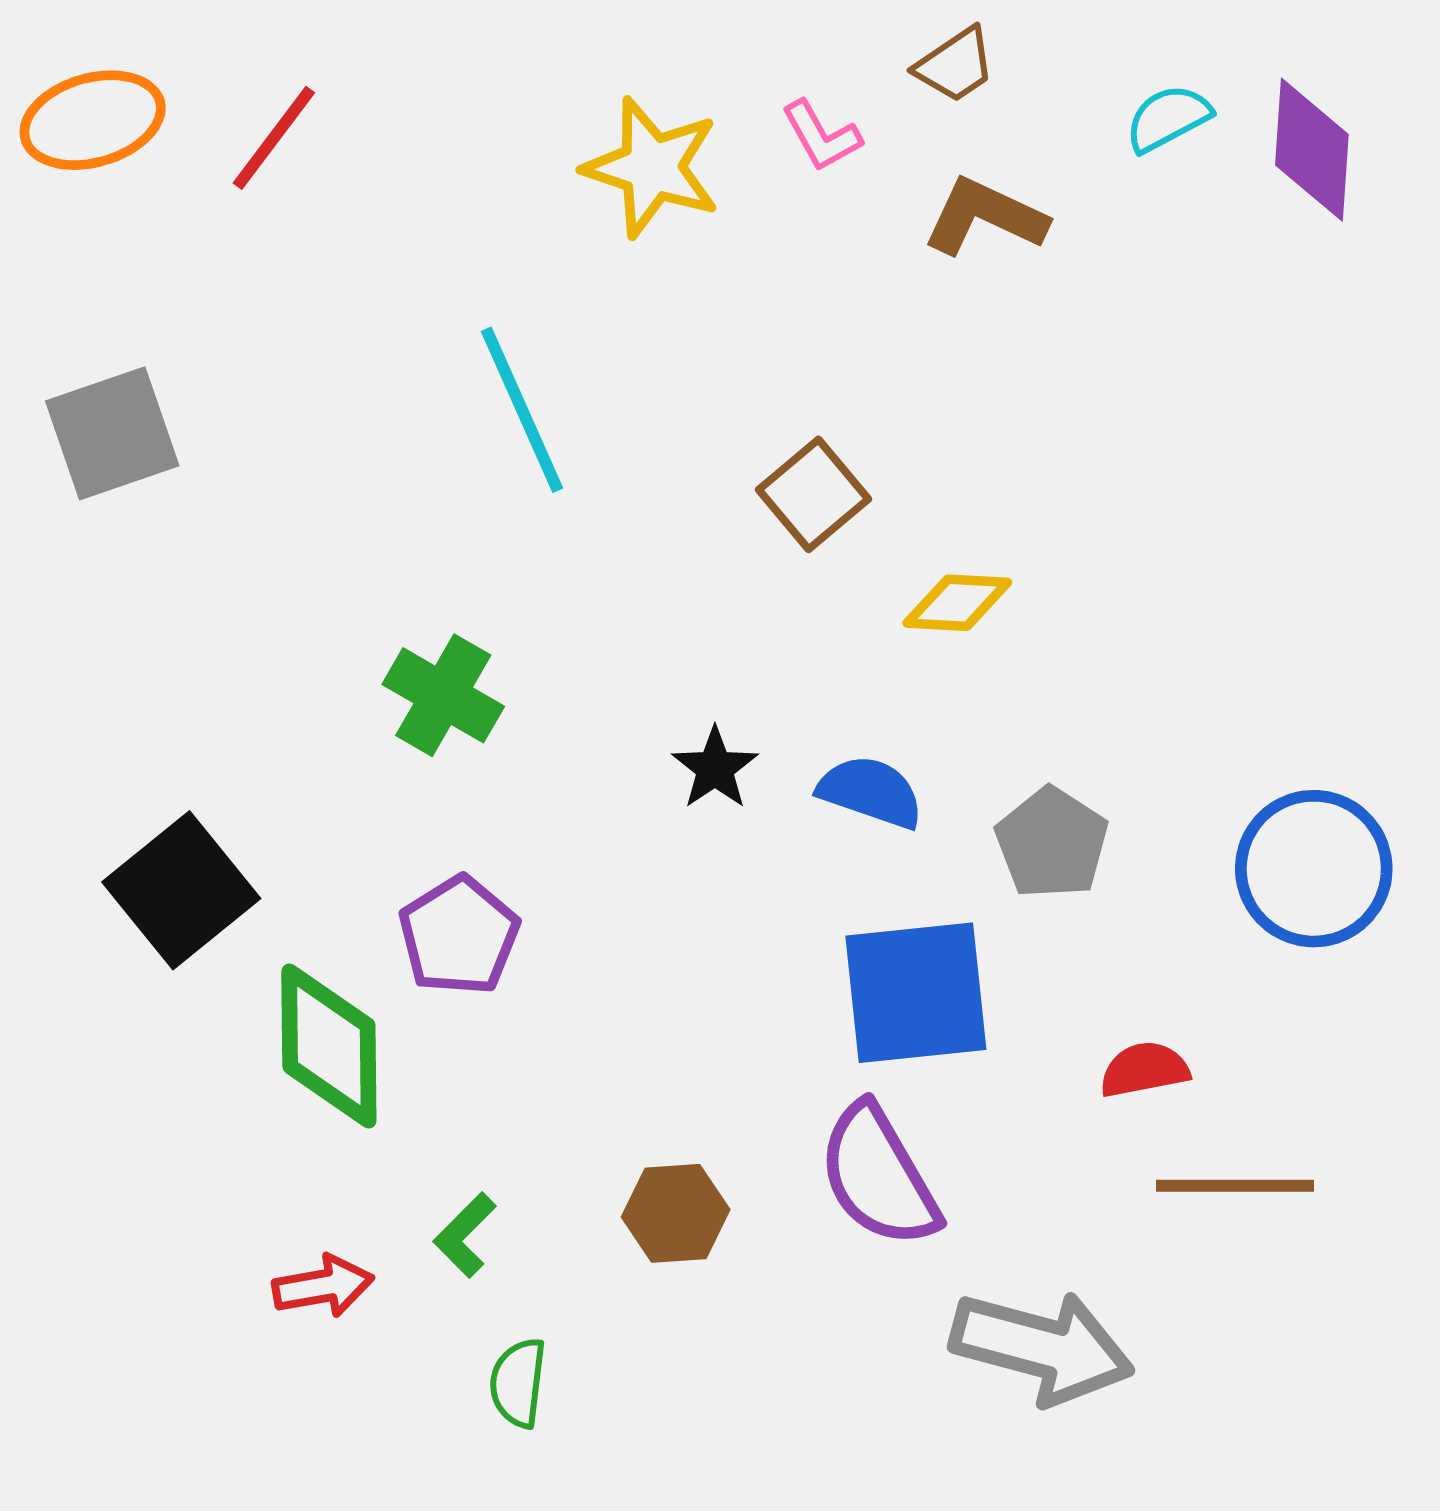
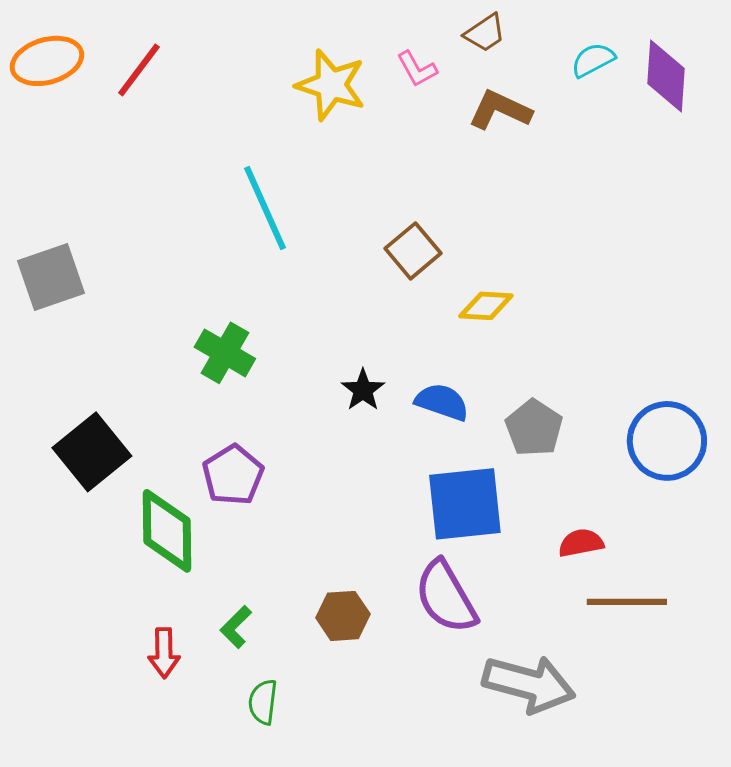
gray square: (112, 433) -> (51, 277), moved
red arrow: (323, 1286) -> (164, 653), turned 99

